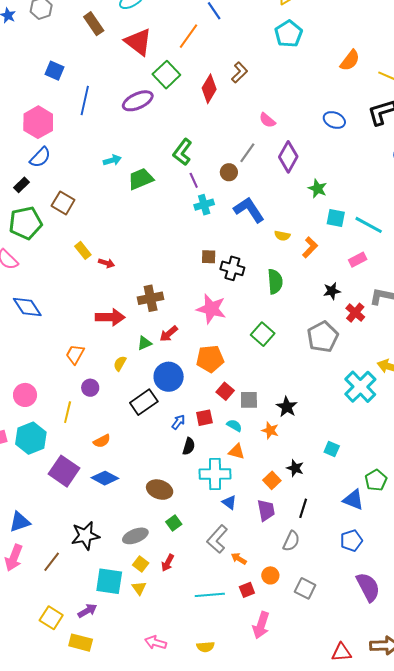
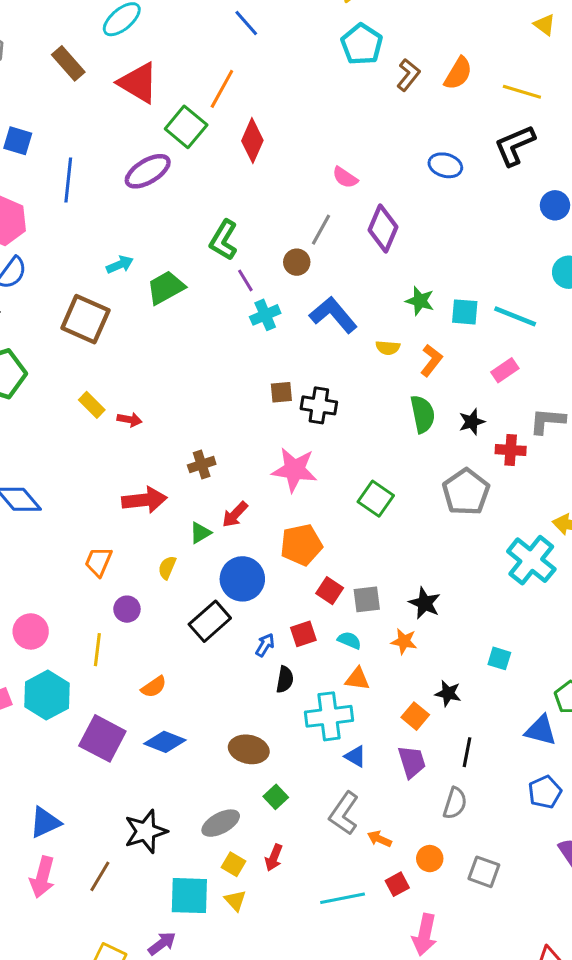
orange line: (188, 36) -> (222, 89), moved
brown L-shape: (240, 72) -> (408, 75), moved
green star: (318, 189) -> (420, 301), moved
brown square: (63, 203) -> (85, 319), moved, size x1.4
green semicircle: (275, 281) -> (423, 414), moved
brown cross: (151, 298) -> (202, 465), size x0.7
red cross: (355, 313) -> (511, 450), turned -30

